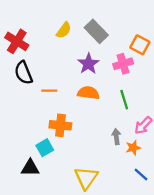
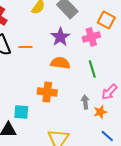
orange line: (49, 91) -> (25, 47), moved
orange cross: (60, 125) -> (47, 92), moved
cyan square: (45, 148) -> (21, 112), turned 35

